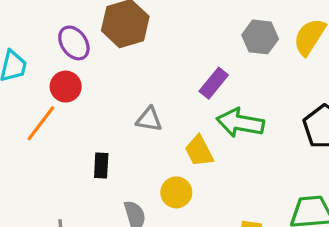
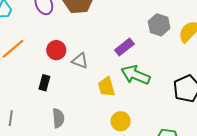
red circle: (66, 87) -> (56, 50), moved
yellow circle: (176, 192) -> (121, 121), moved

